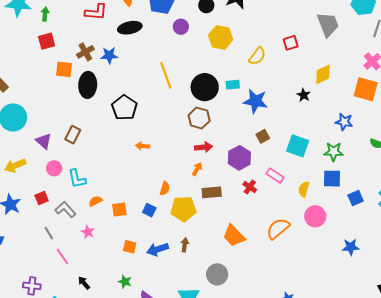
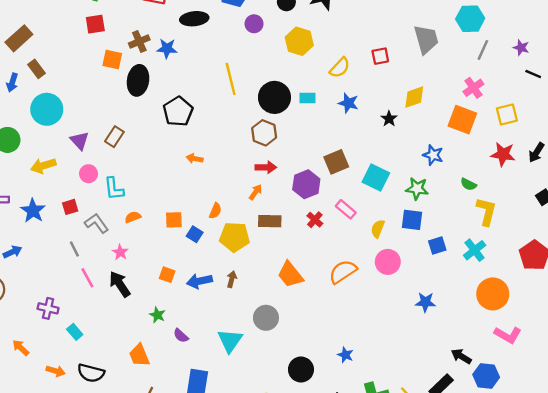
blue star: (255, 101) -> (348, 103), moved, size x0.7
brown square: (263, 136) -> (336, 162), size x1.5
orange square: (119, 210) -> (174, 220), moved
black arrow: (84, 283) -> (120, 284), moved, size x1.6

